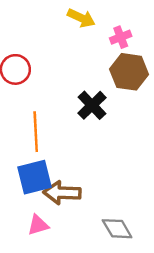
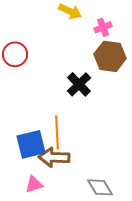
orange line: (36, 132) -> (57, 132), moved

